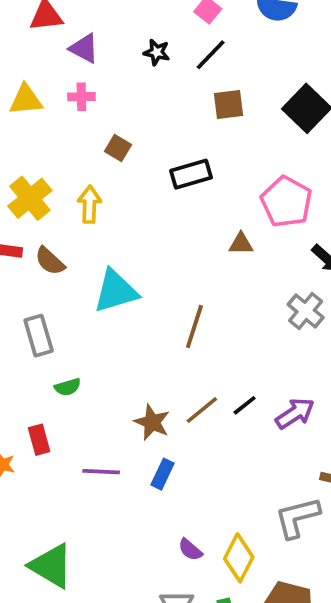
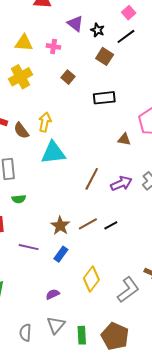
purple triangle: (84, 48) -> (75, 24), moved
brown square: (228, 105) -> (105, 56), moved, turned 30
yellow cross: (30, 198) -> (20, 77), moved
yellow arrow: (89, 204) -> (45, 122), moved
purple arrow: (295, 413) -> (121, 183), moved
gray L-shape: (297, 517) -> (128, 290), turned 148
purple semicircle: (190, 550) -> (53, 294), moved, turned 104
yellow diamond: (239, 558) -> (91, 279), moved

